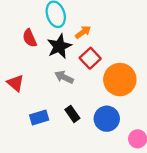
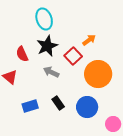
orange arrow: (83, 32) -> (89, 40), moved
red semicircle: (30, 38) -> (22, 54), moved

